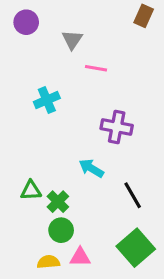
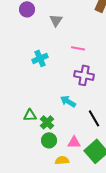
pink line: (96, 68) -> (78, 48), moved
pink triangle: (80, 257) -> (74, 142), moved
yellow semicircle: (48, 262) -> (62, 160), moved

